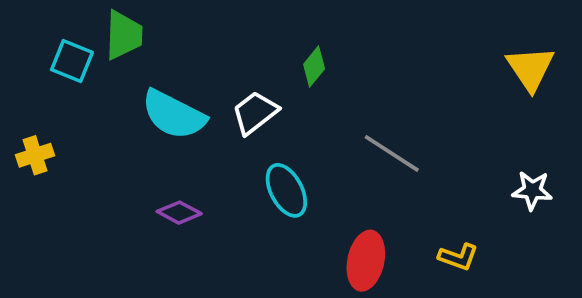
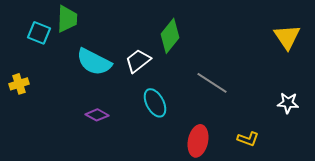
green diamond: (314, 67) -> (170, 36), size x1.6

